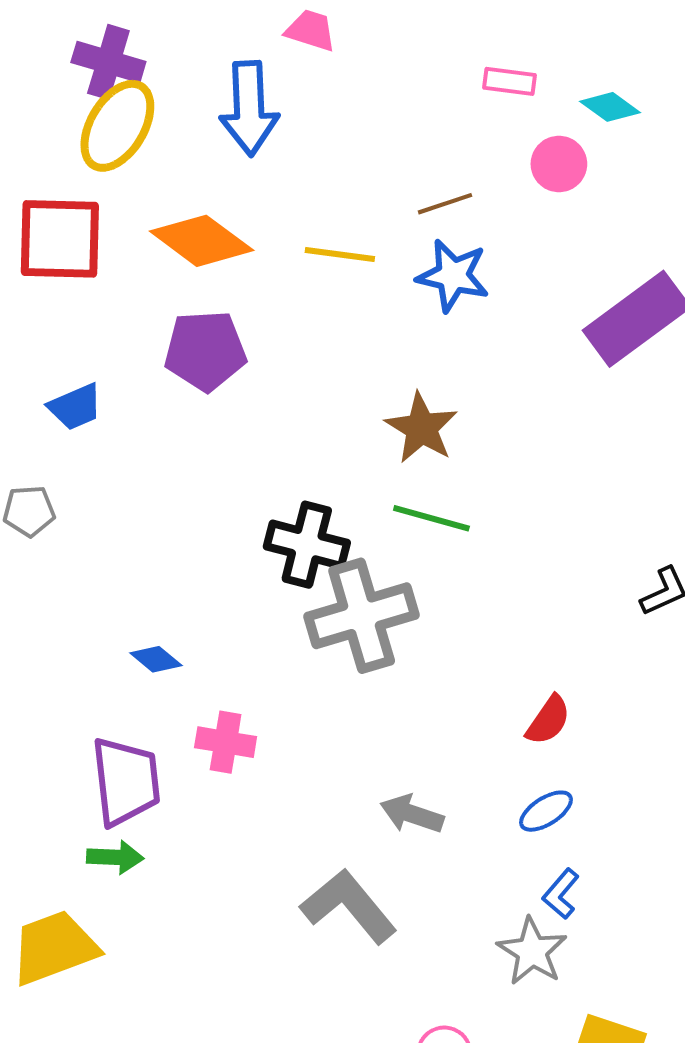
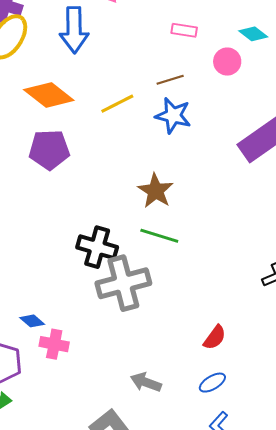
pink rectangle: (510, 81) -> (184, 30), moved
yellow line: (340, 255) -> (117, 104), turned -36
blue diamond: (156, 659) -> (32, 321), moved

